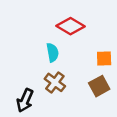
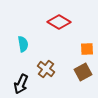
cyan semicircle: (53, 53) -> (23, 44), moved

